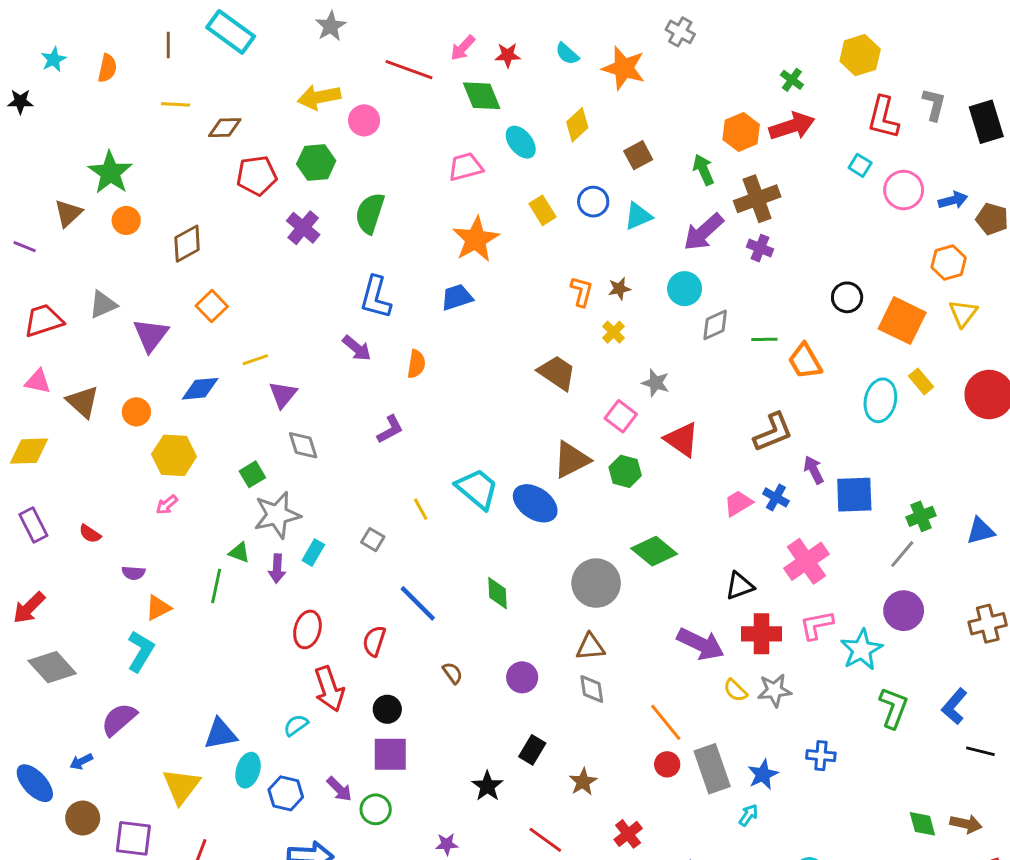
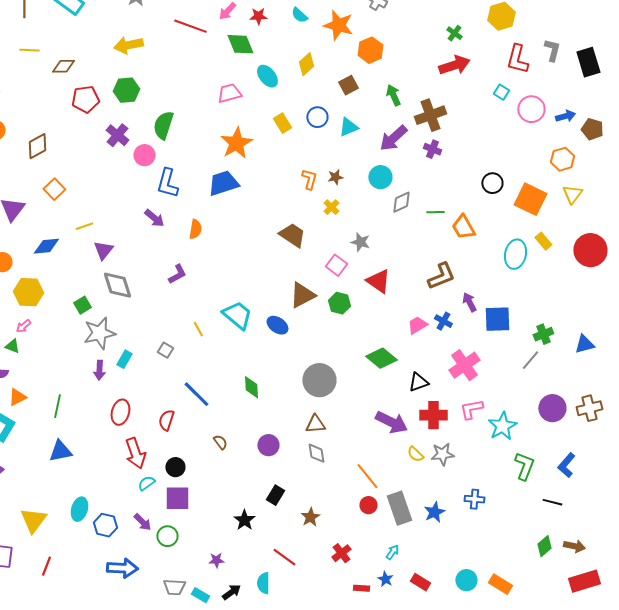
pink circle: (364, 120) -> (144, 155), moved
orange hexagon: (741, 132) -> (370, 50), moved
blue trapezoid: (457, 297) -> (223, 183), size x1.4
gray diamond: (303, 445) -> (117, 285), size x1.4
blue ellipse: (535, 503) -> (277, 325), size x0.7
green diamond: (654, 551) -> (381, 358), moved
green triangle: (239, 553) -> (12, 346), moved
green line: (216, 586) -> (57, 406), moved
purple circle: (904, 611) -> (552, 408), moved
cyan semicircle: (296, 725) -> (146, 483), moved
blue triangle: (220, 734) -> (60, 451), moved
black line: (980, 751) -> (552, 502), moved
cyan arrow: (748, 815) -> (392, 552), moved
green diamond: (922, 824) -> (544, 546), turned 65

